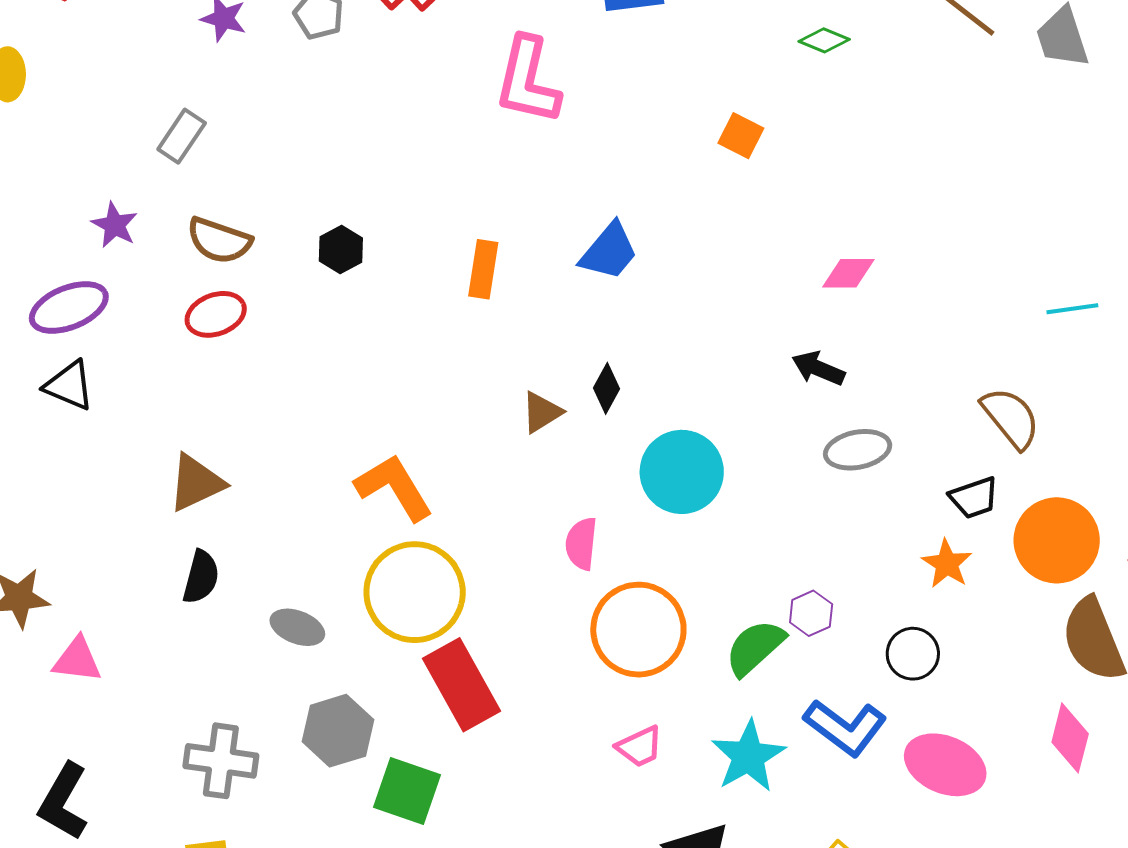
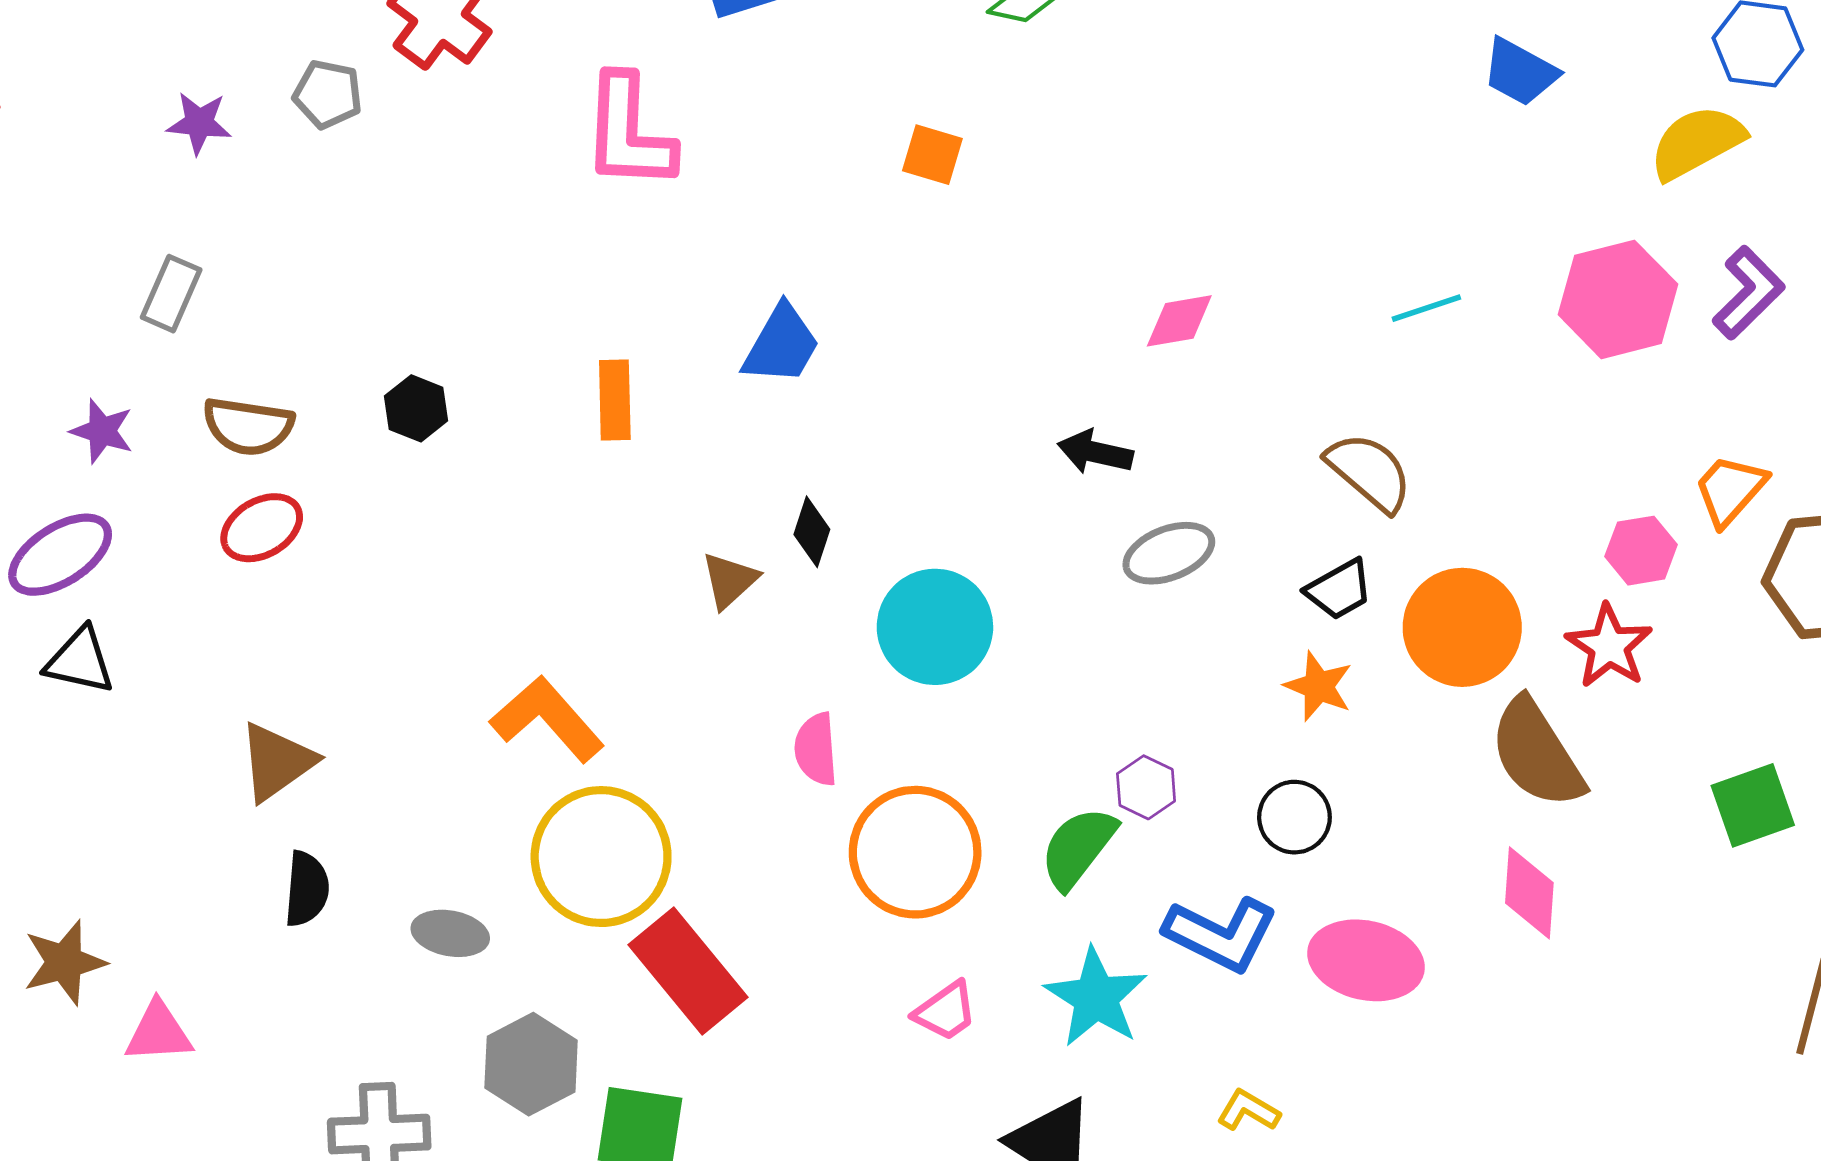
pink diamond: (848, 273) -> (1179, 321), moved

